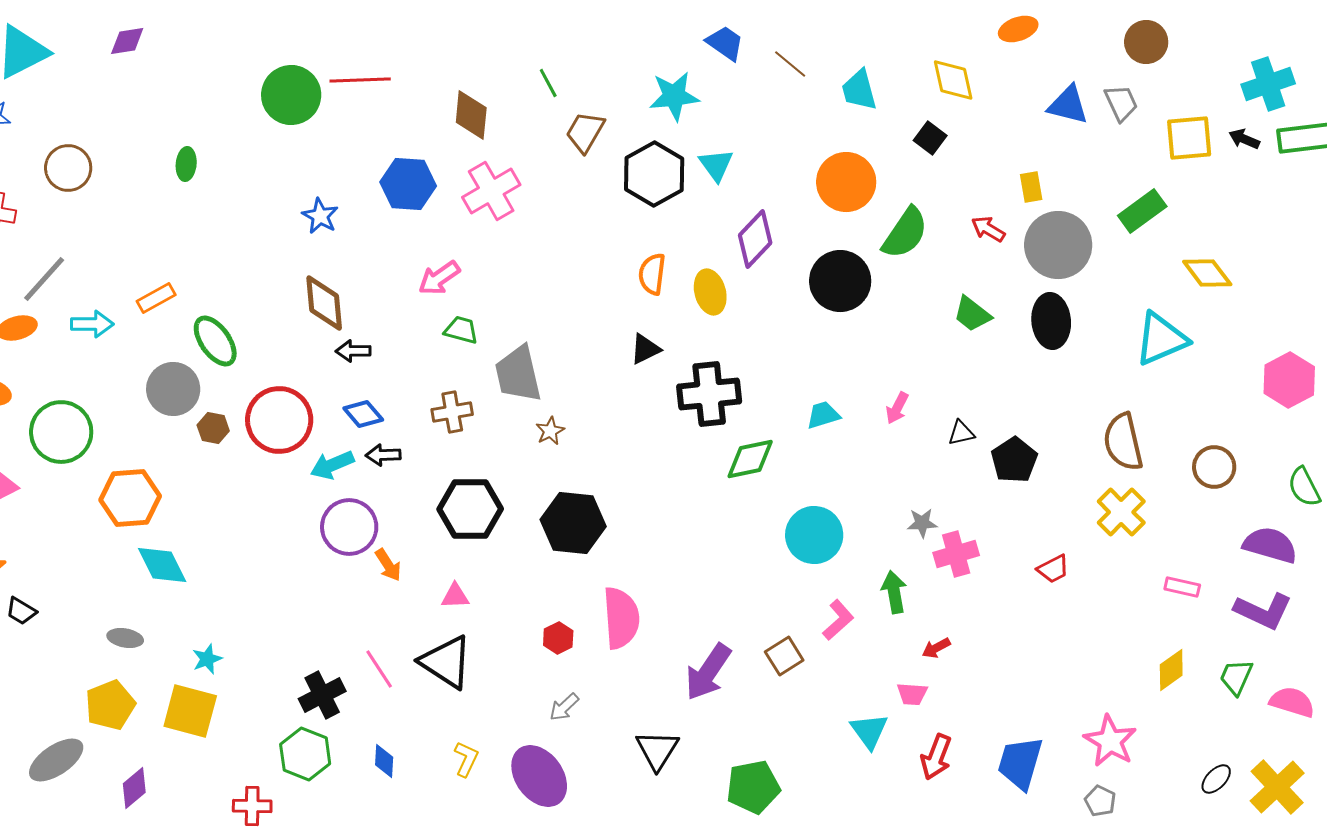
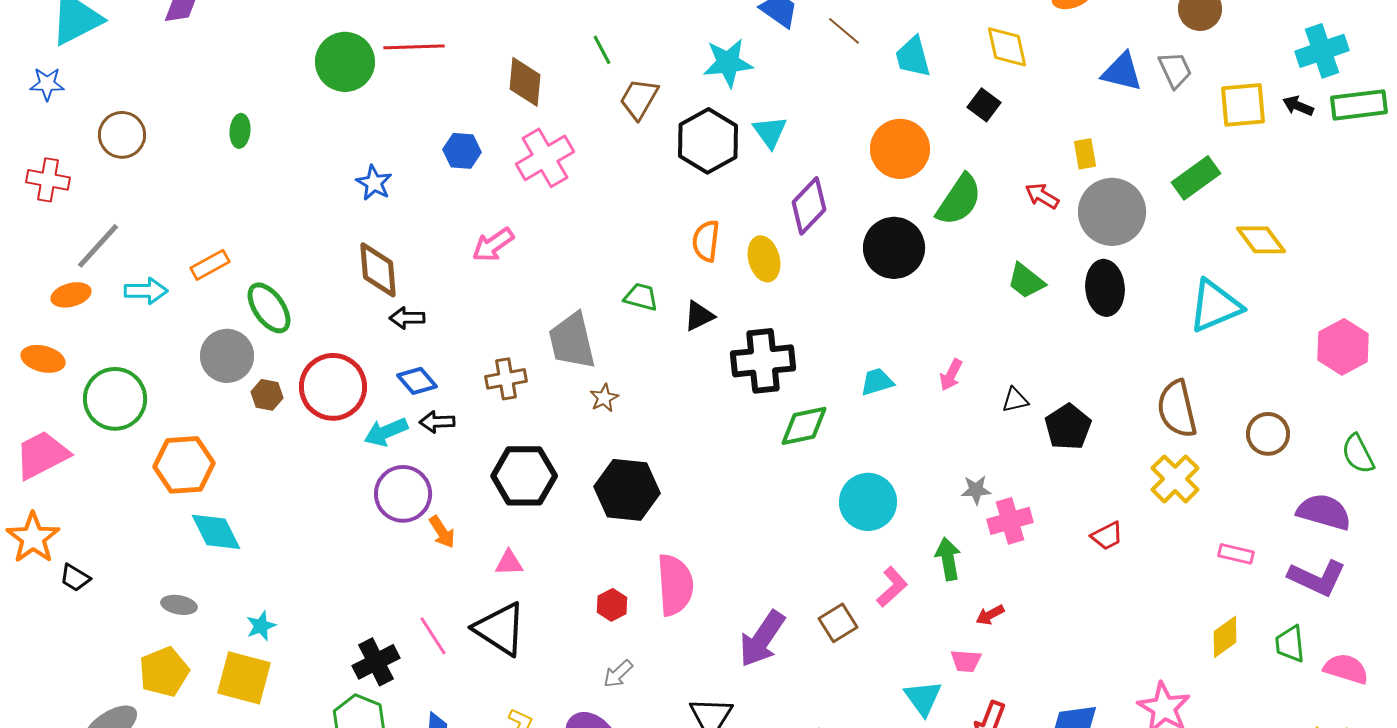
blue hexagon: (408, 184) -> (462, 151), size x0.7
green trapezoid: (461, 330) -> (641, 297), moved
green trapezoid: (1236, 677) -> (1290, 644), turned -30

